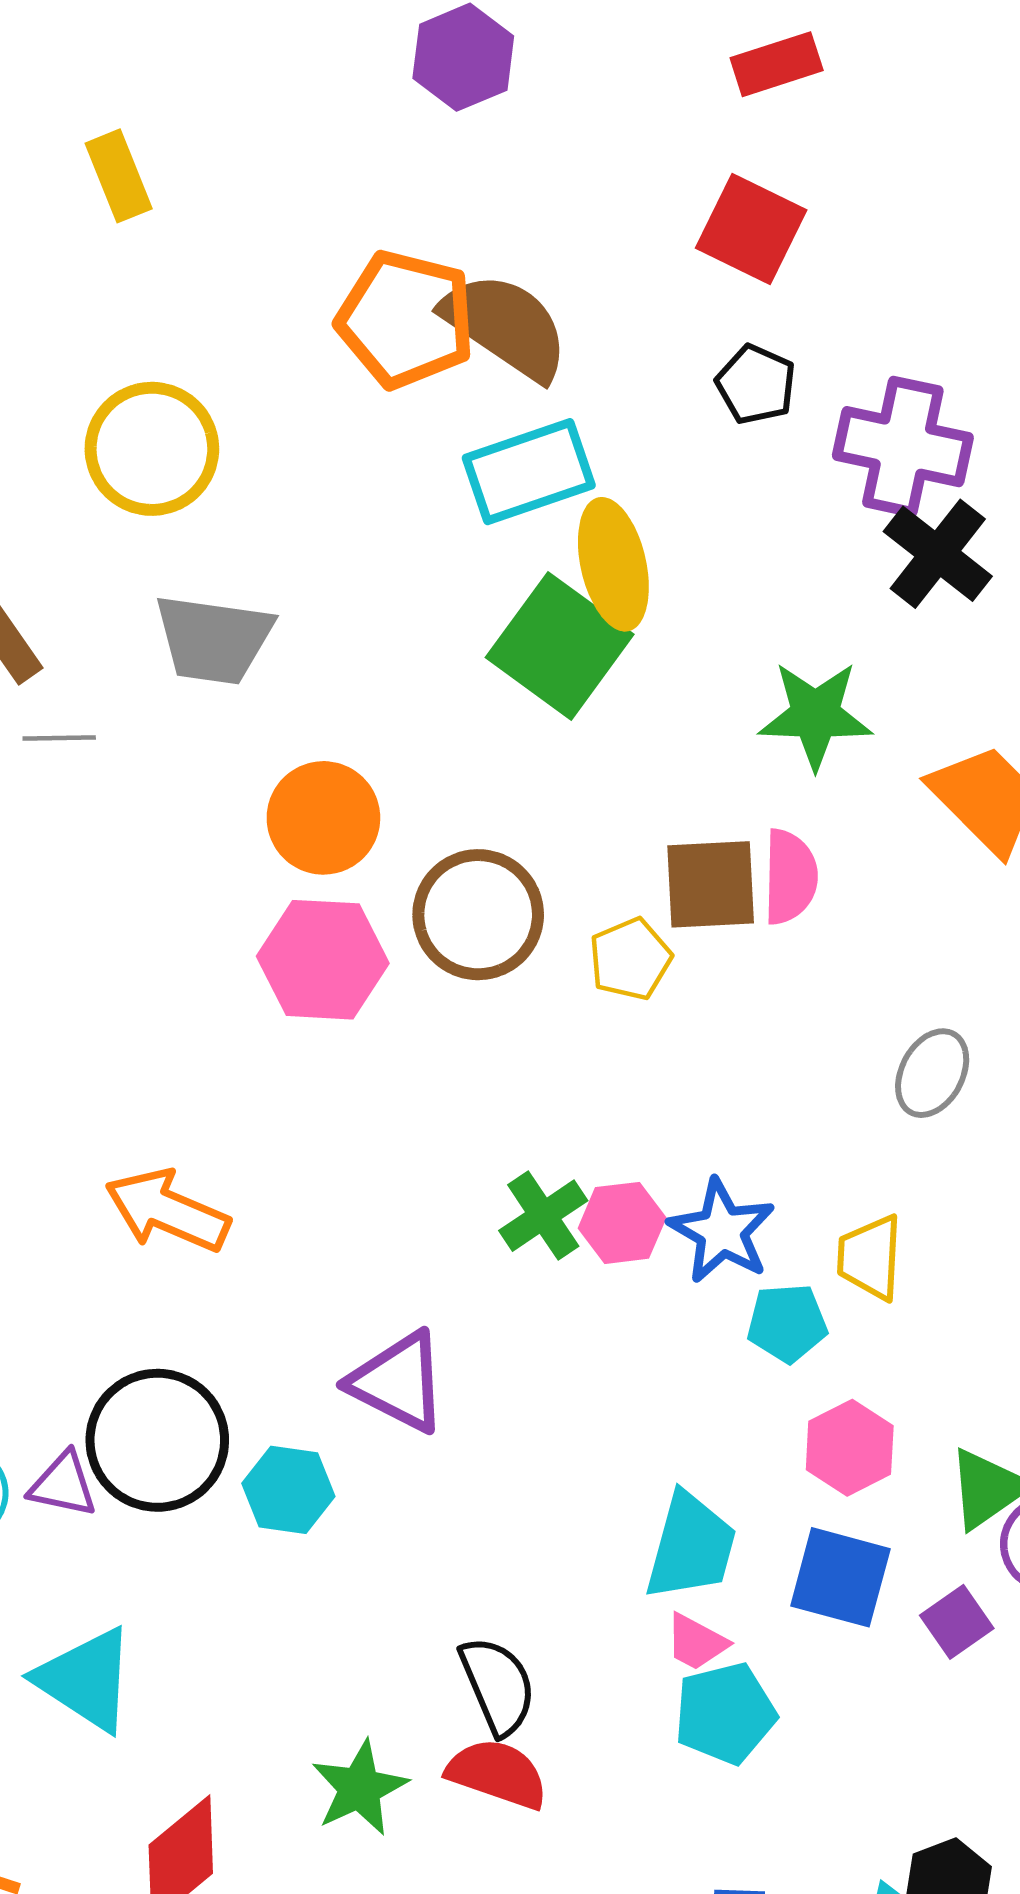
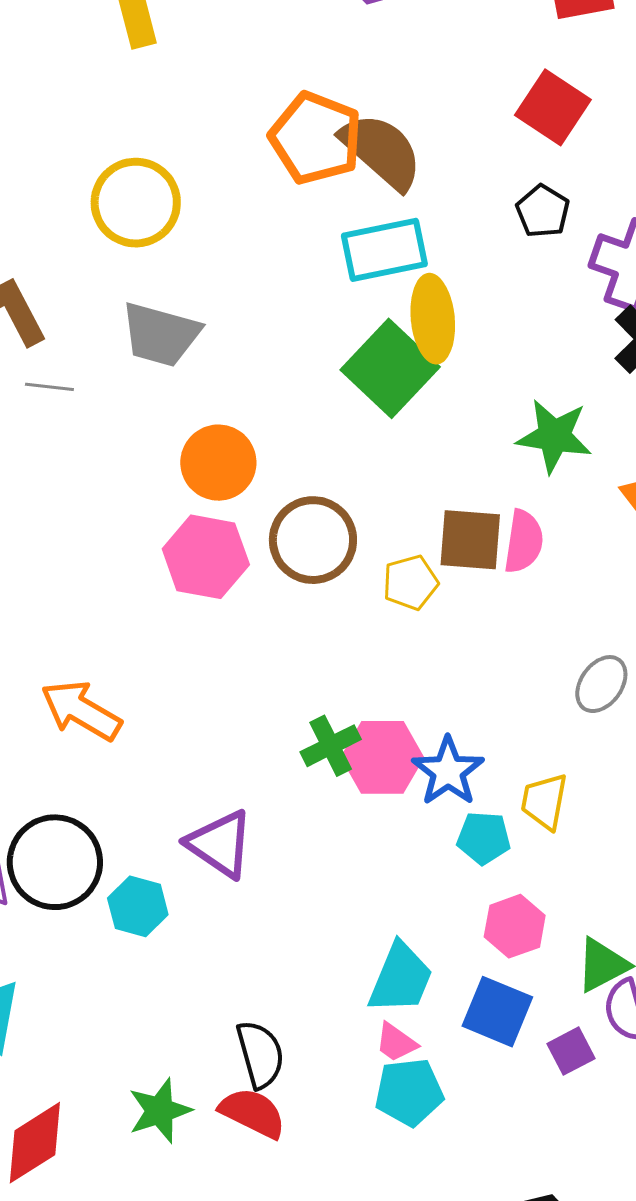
pink hexagon: (622, 1223) -> (382, 757), size x1.4

